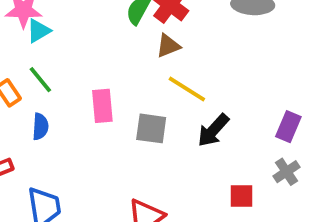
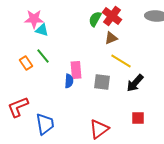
cyan triangle: (38, 31) -> (42, 30), turned 48
blue semicircle: (40, 127) -> (69, 81), moved
red square: (241, 196) -> (138, 118), moved

